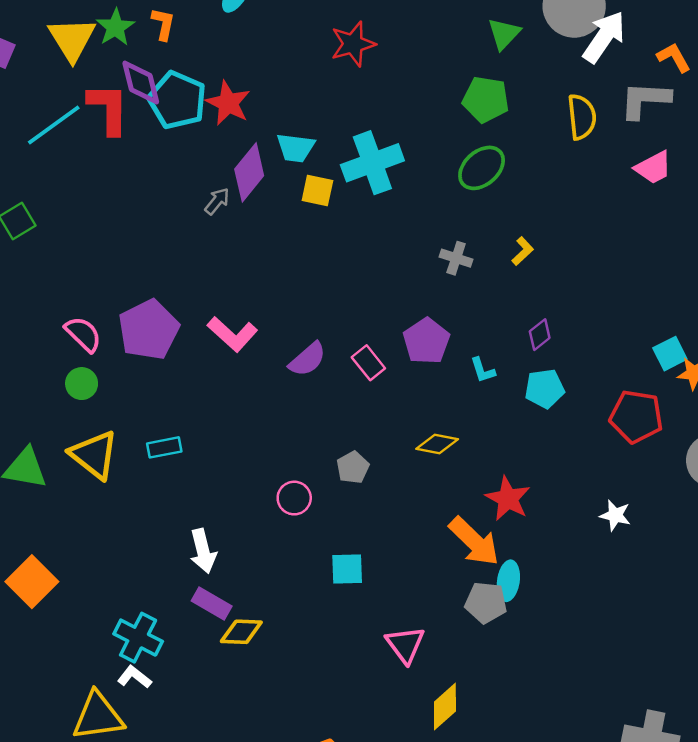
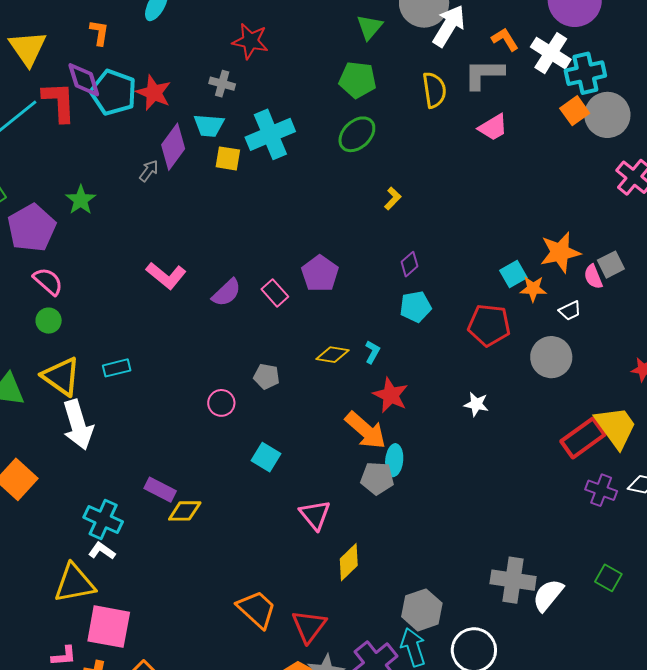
green star: (115, 27) -> (81, 200), moved
red star: (353, 44) -> (250, 41), turned 30
gray cross: (456, 258) -> (222, 84), moved
purple pentagon: (149, 330) -> (32, 228), moved
cyan L-shape: (483, 370) -> (372, 352), moved, turned -130
gray pentagon: (353, 467) -> (267, 376), turned -30
white arrow: (203, 551) -> (78, 425), moved, size x1.4
cyan square: (347, 569) -> (266, 457), turned 36

